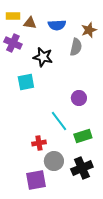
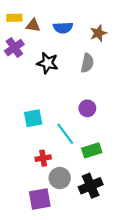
purple cross: (13, 43) -> (14, 48), turned 30
gray semicircle: (76, 47) -> (87, 63), moved
cyan square: (26, 82) -> (33, 118), moved

